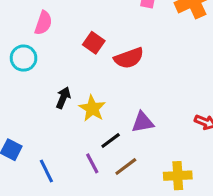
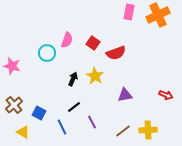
pink semicircle: (43, 23) -> (67, 40), moved
yellow star: (92, 108) -> (95, 76), moved
black line: (111, 140) -> (74, 107), moved
brown line: (126, 166) -> (123, 131), moved

